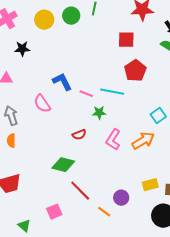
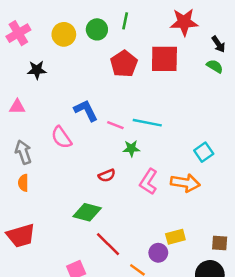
red square: (126, 40) -> (164, 59), size x1.4
red pentagon: (135, 71) -> (124, 64), moved
orange arrow: (143, 141) -> (185, 183), turned 40
yellow rectangle: (150, 185) -> (175, 237), moved

